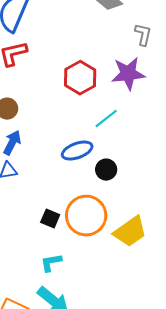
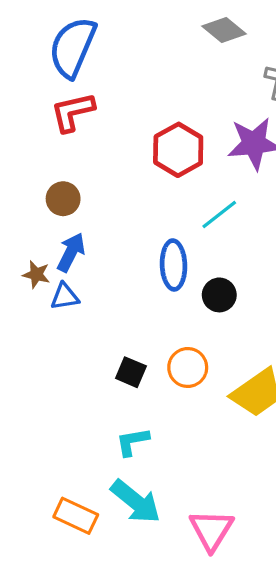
blue ellipse: (77, 151) -> (174, 265), turned -72
orange circle: (86, 216) -> (188, 368), size x0.6

